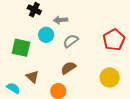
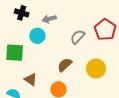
gray semicircle: (71, 41) -> (78, 37), moved
yellow circle: (110, 78) -> (96, 69), moved

